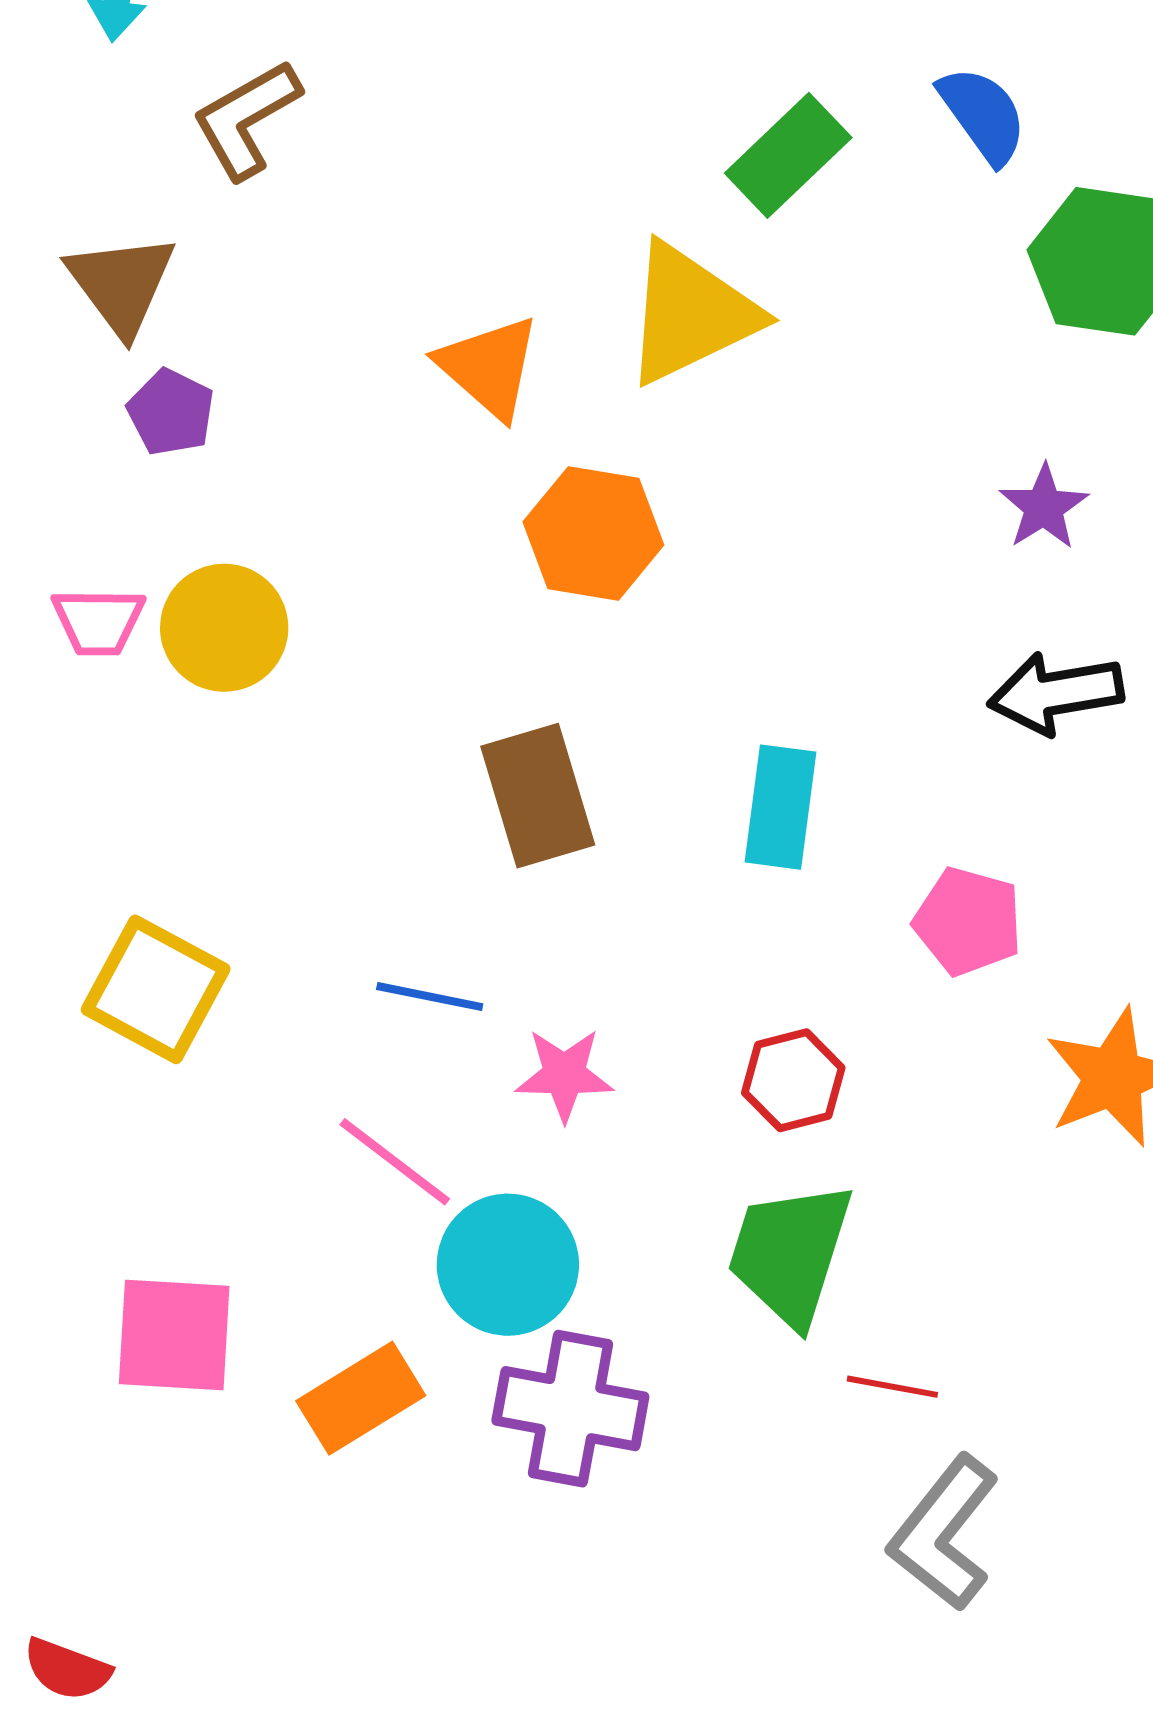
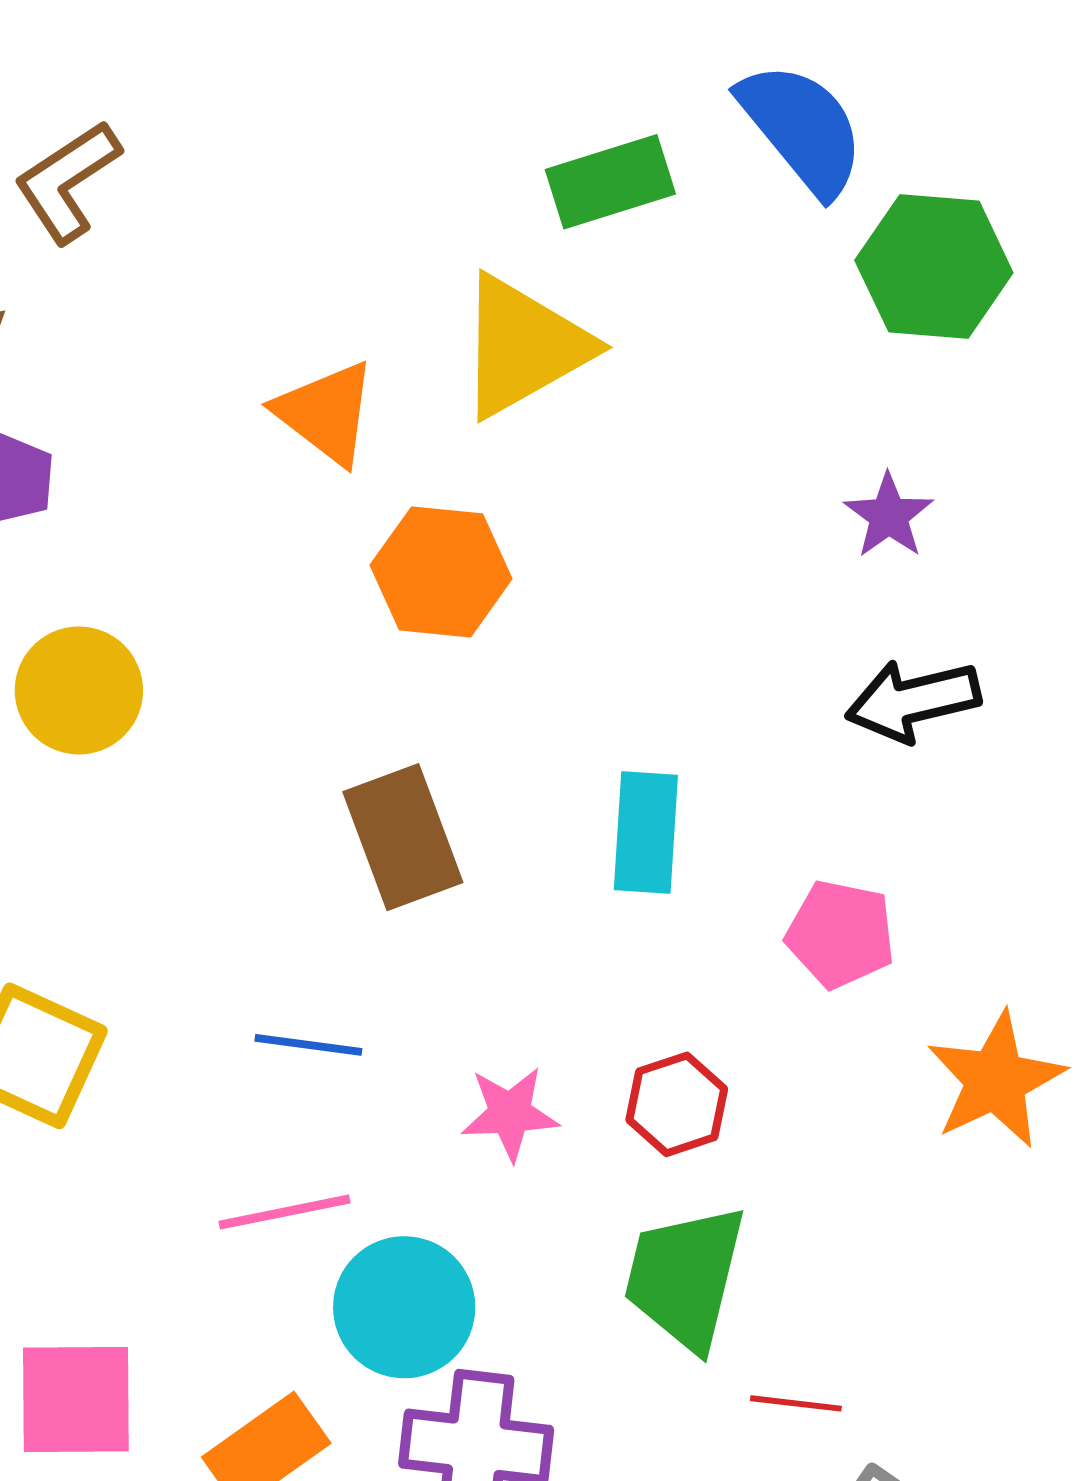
blue semicircle: (983, 115) -> (802, 128), size x1.4
green rectangle: (788, 155) -> (610, 182), turned 30
pink star: (564, 1075) -> (510, 1113), moved
pink line: (395, 1162) -> (285, 1212), turned -45

